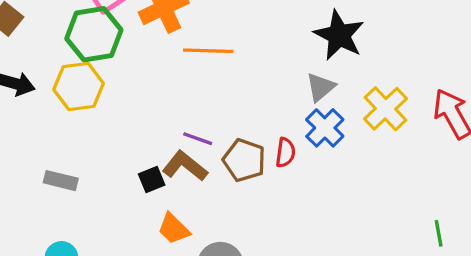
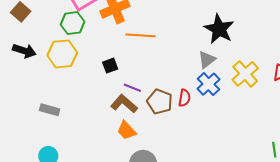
green hexagon: (94, 34) -> (73, 23), size x0.7
black square: (152, 180) -> (110, 66), moved
orange trapezoid: (174, 229) -> (126, 130), moved

